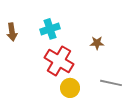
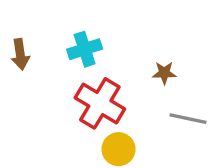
gray line: (111, 83) -> (188, 119), moved

